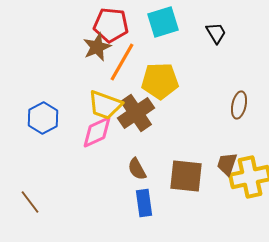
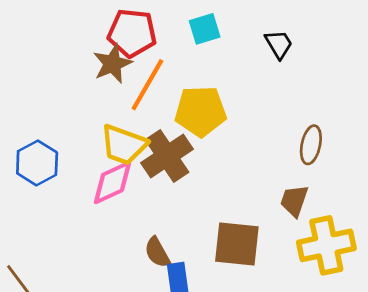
cyan square: (163, 22) -> (205, 29), size x0.7
brown trapezoid: (227, 164) -> (294, 201), moved
brown semicircle: (137, 169) -> (157, 252), moved

